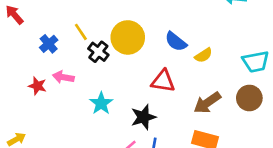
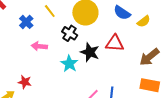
black cross: (98, 52) -> (70, 33), moved
red star: (37, 86) -> (25, 82), moved
black star: (143, 117) -> (90, 52), moved, turned -30

